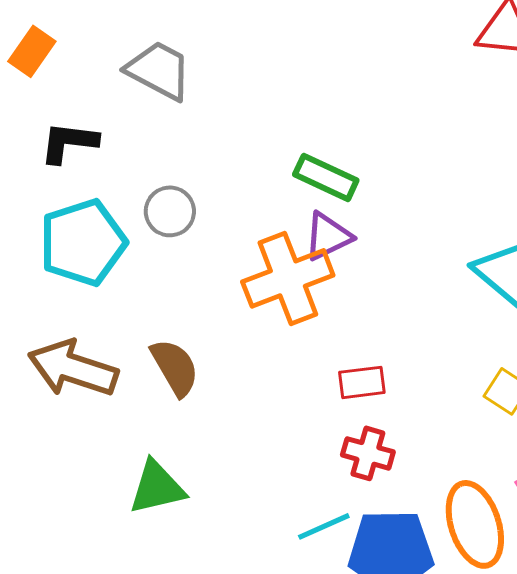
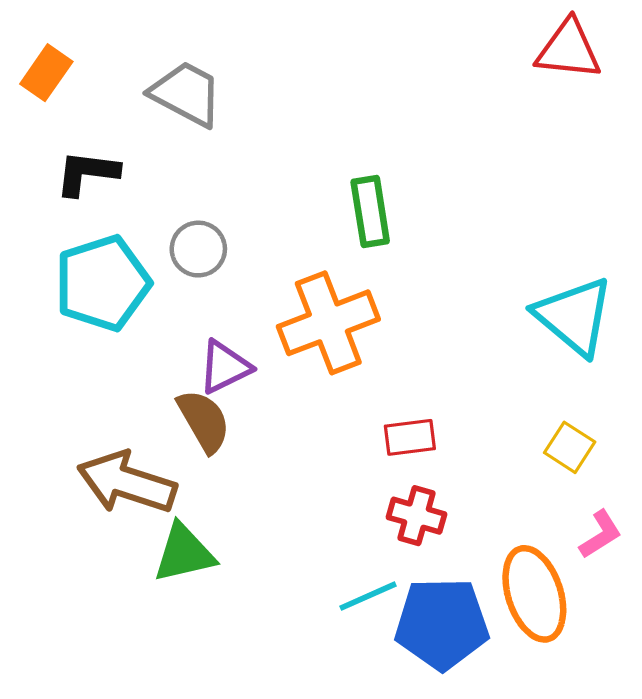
green rectangle: (326, 177) -> (370, 212), turned 56
purple triangle: (328, 236) -> (225, 367), moved
brown arrow: (73, 368) -> (127, 483), moved

